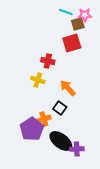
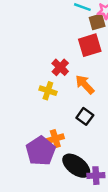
red cross: (48, 61) -> (60, 67), turned 32
orange arrow: (68, 88) -> (85, 85), moved
black square: (60, 108) -> (85, 116), moved

